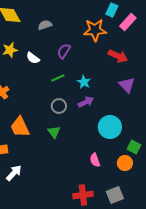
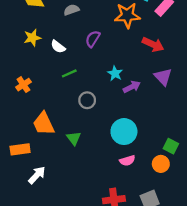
green line: (58, 78) -> (69, 73), moved
purple arrow: (86, 102) -> (132, 87), moved
cyan circle: (110, 127) -> (124, 132), moved
green triangle: (54, 132) -> (74, 138), moved
pink semicircle: (95, 160) -> (127, 161), turned -88

